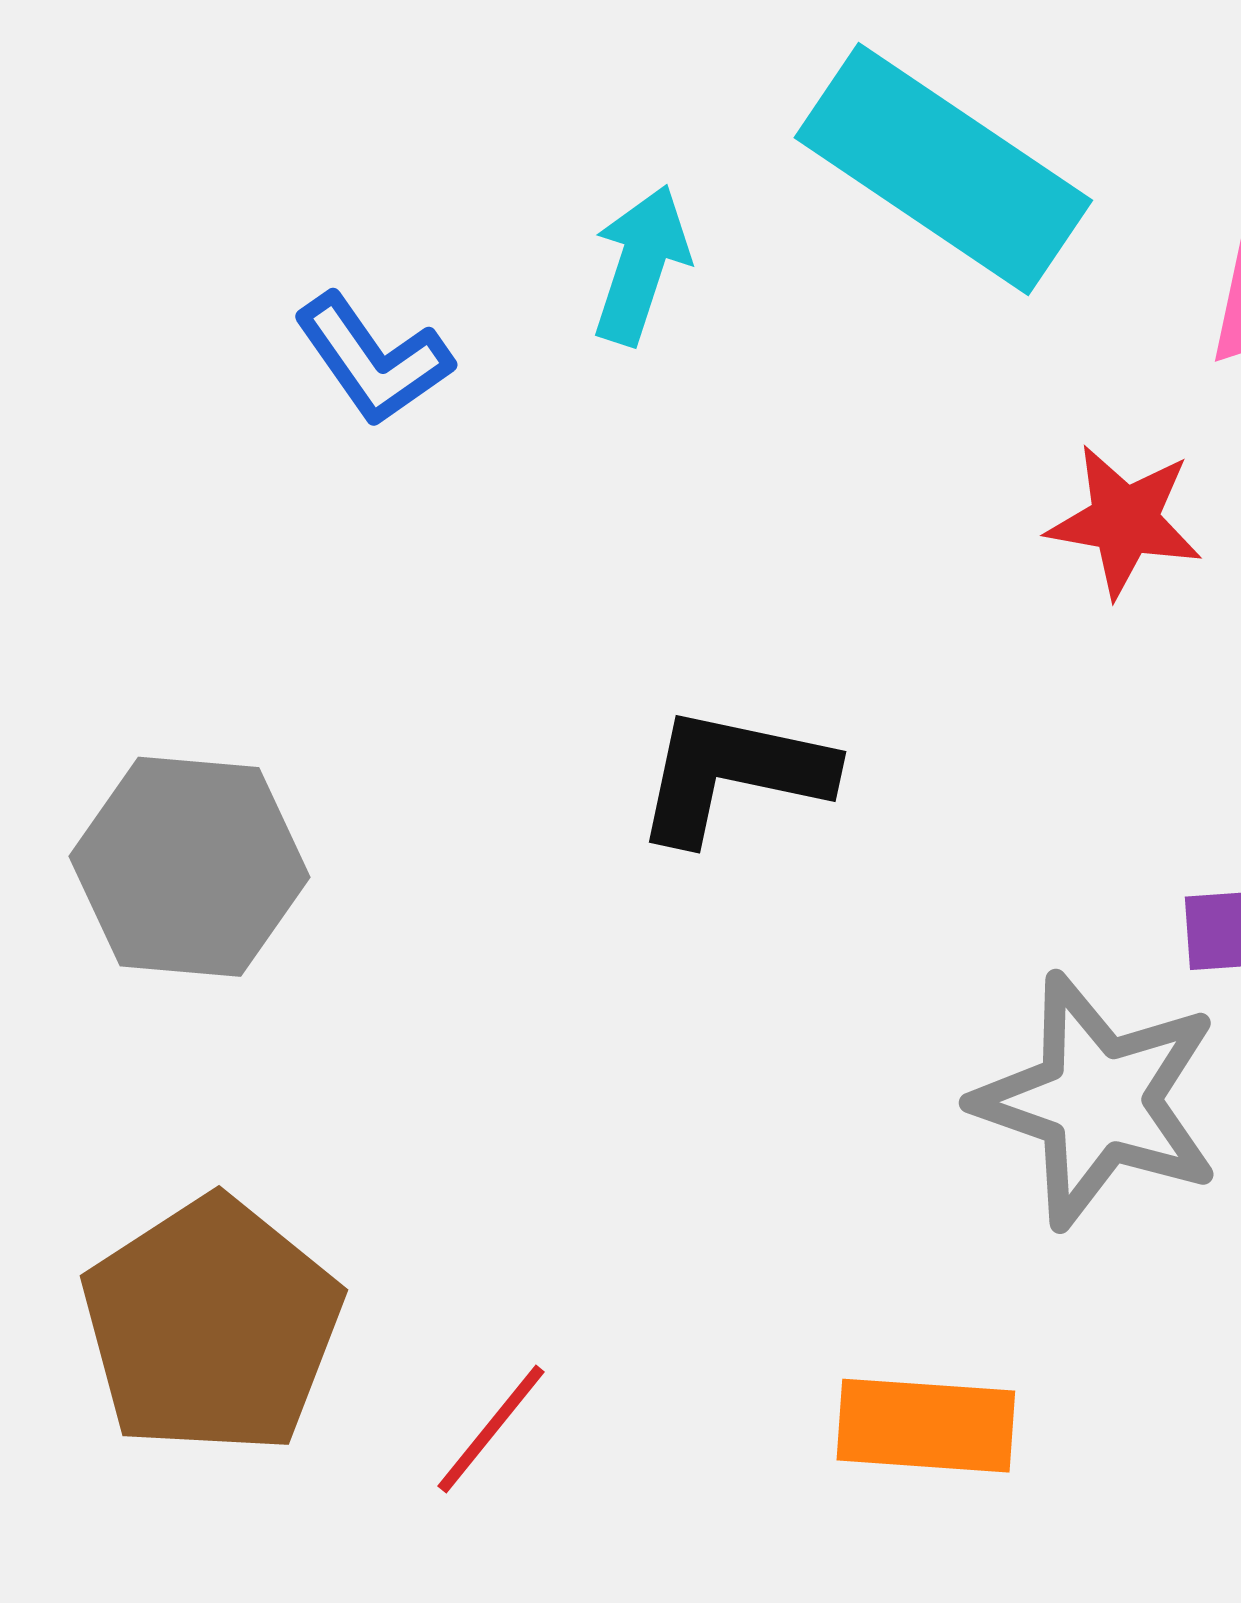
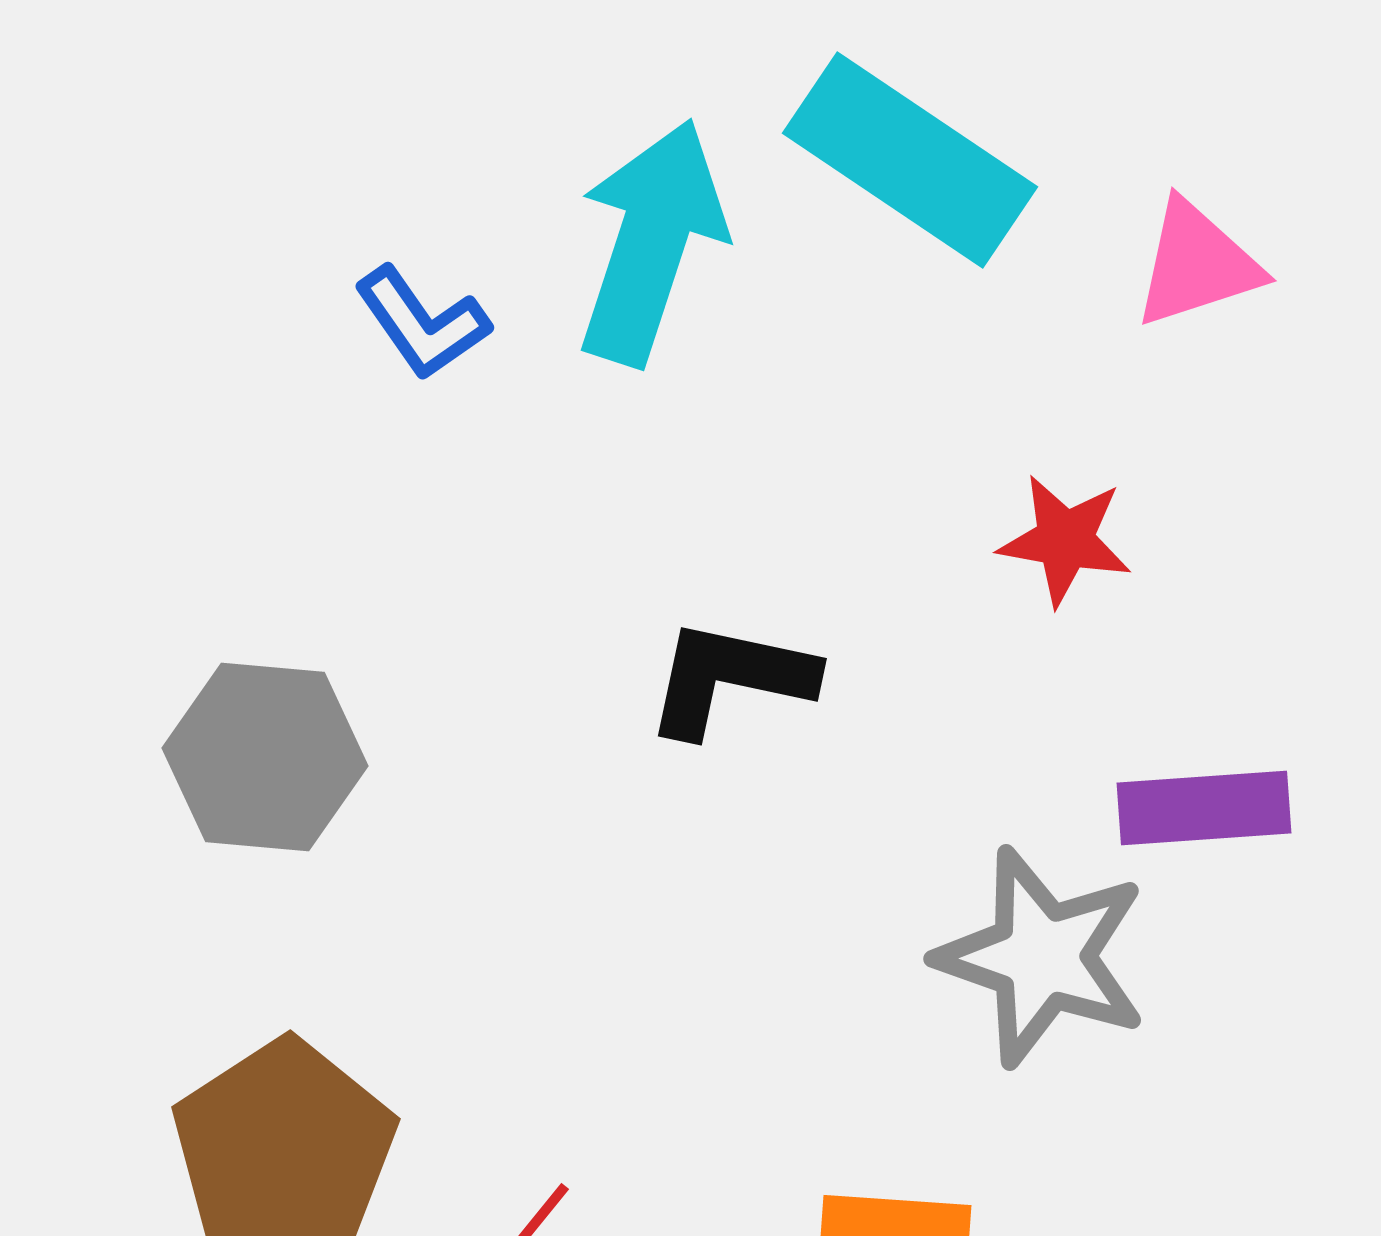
cyan arrow: (641, 265) -> (651, 242), size x1.8
red star: (1125, 521) -> (1065, 540), moved

